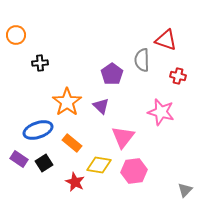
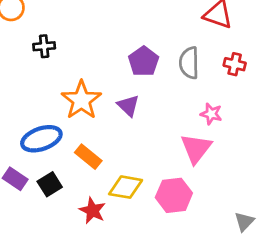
gray semicircle: (142, 60) -> (189, 63), moved
pink star: (161, 112) -> (211, 114), size x0.6
pink triangle: (123, 137) -> (196, 148), moved

